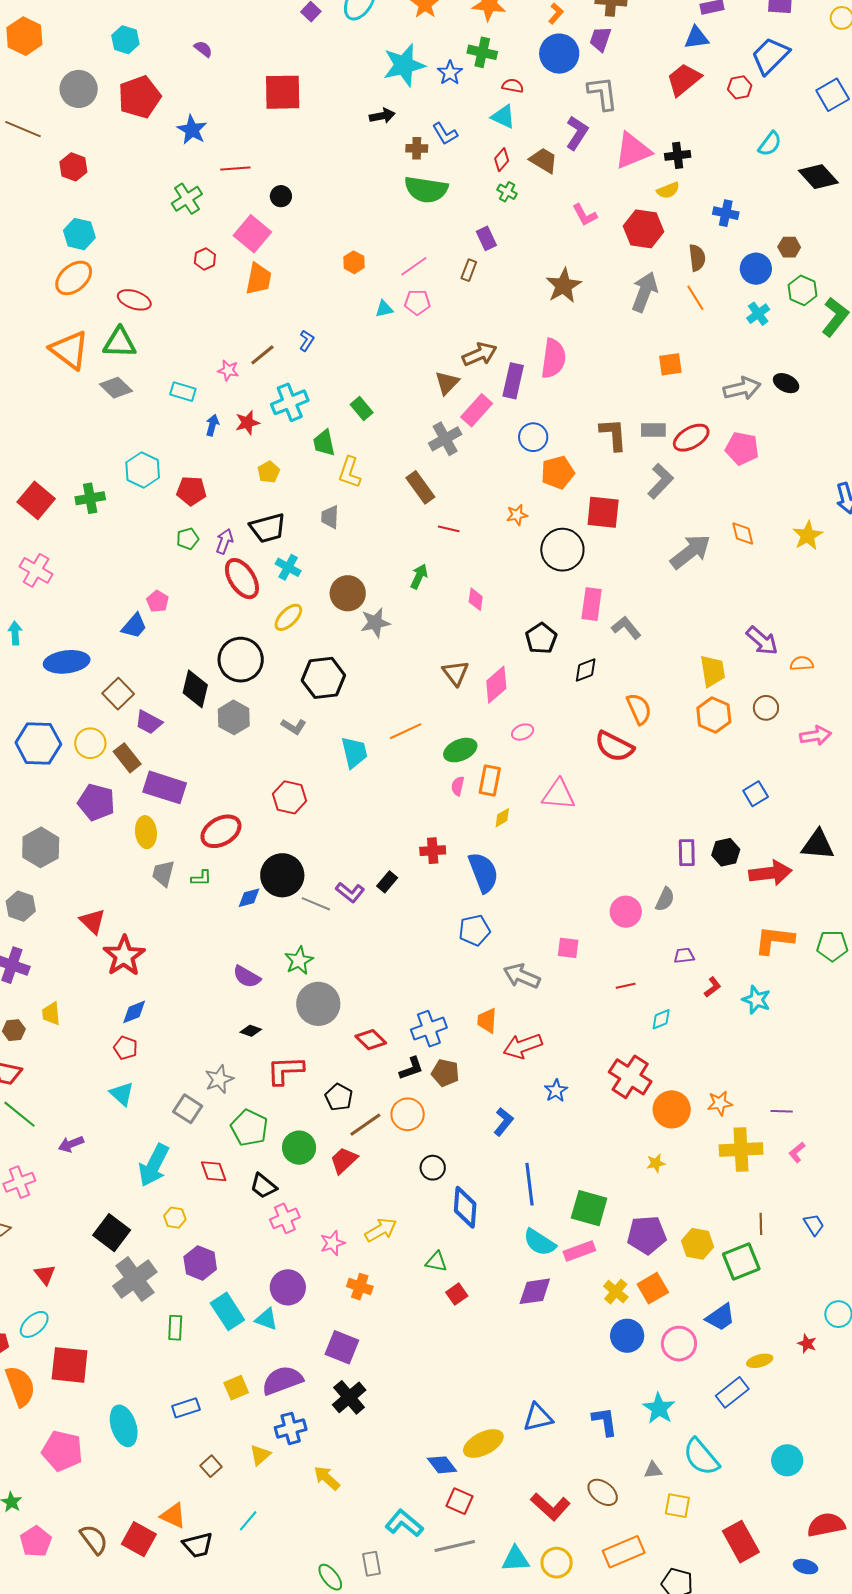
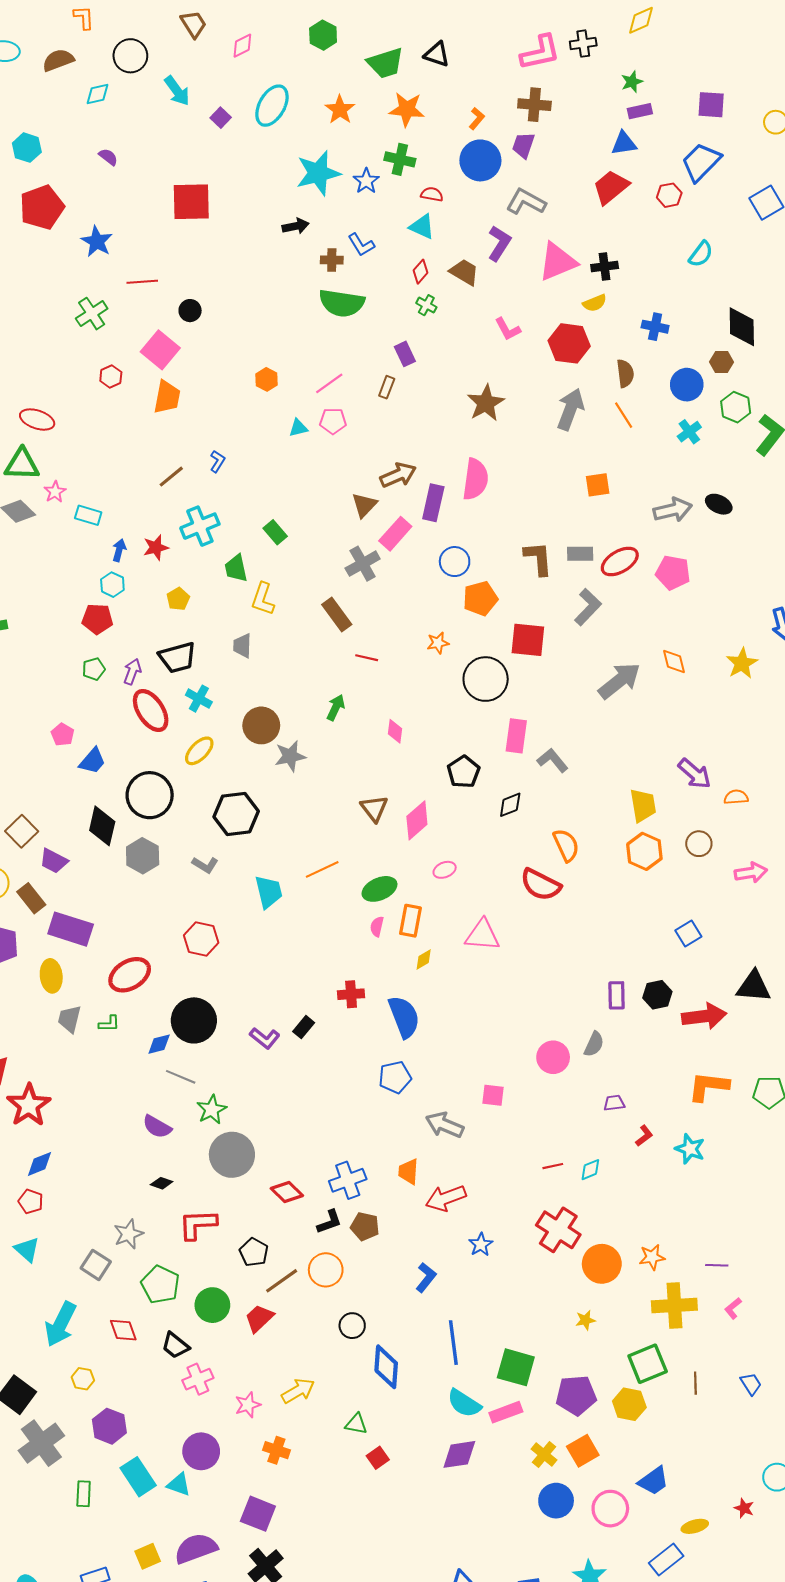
gray L-shape: (603, 93) -> (526, 202), turned -54
black diamond: (818, 177) -> (742, 327), moved, turned 42
pink star: (228, 370) -> (55, 492), moved, turned 30
cyan hexagon: (143, 470) -> (112, 585), moved, size x0.7
blue trapezoid: (134, 626) -> (93, 761), moved
gray line: (316, 904) -> (181, 1077), moved
red line: (626, 986) -> (553, 1166), moved
green square: (741, 1262) -> (648, 1364), moved

